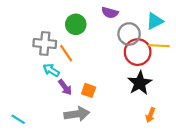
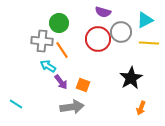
green circle: (76, 24) -> (59, 23), moved
red circle: (138, 52) -> (98, 39), moved
cyan line: (18, 119) -> (16, 104), moved

